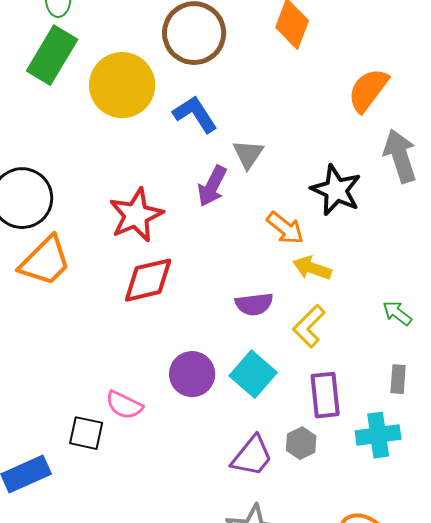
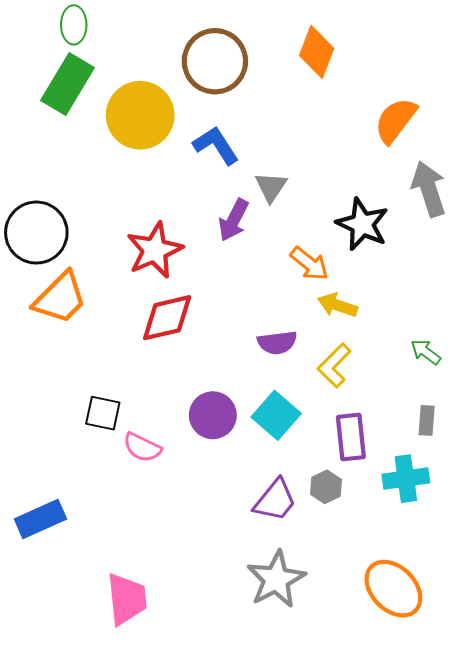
black square: (86, 433) -> (103, 413), moved

